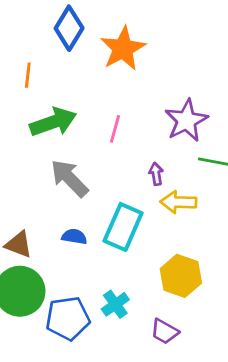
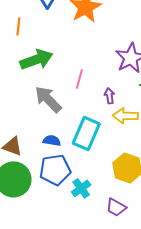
pink line: (115, 129) -> (79, 79), moved
blue pentagon: (68, 318) -> (55, 170), moved

